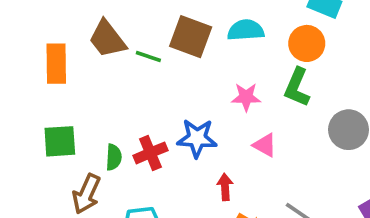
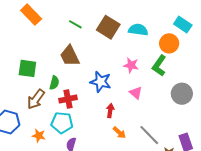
brown trapezoid: (107, 39) -> (70, 56), moved
green line: (148, 56) -> (75, 24), moved
orange rectangle: (56, 64) -> (31, 15), moved, turned -55
red cross: (150, 153) -> (68, 99), moved

